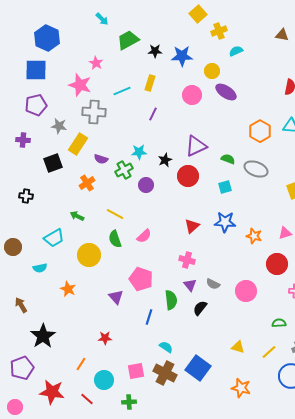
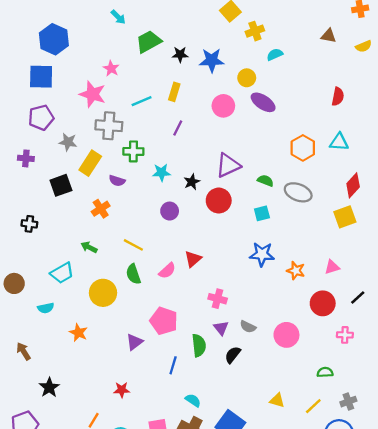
green cross: (124, 170) -> (133, 151), moved, turned 30
red triangle: (192, 226) -> (193, 259), moved
purple triangle: (116, 297) -> (135, 342), turned 35
black star: (43, 336) -> (49, 387), size x0.7

